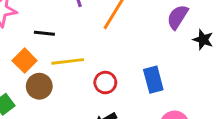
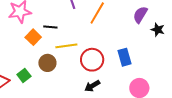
orange square: (25, 61) -> (33, 37), moved
red circle: (105, 83) -> (92, 60), size x1.5

